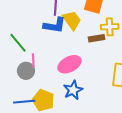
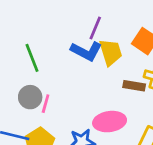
pink line: (33, 60) -> (46, 104), moved
pink ellipse: (69, 64) -> (110, 122), moved

